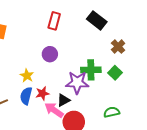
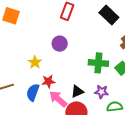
purple star: (77, 83) -> (101, 92), moved, size x0.6
blue semicircle: (26, 96) -> (33, 92), moved
black triangle: (63, 100) -> (77, 91), moved

